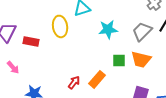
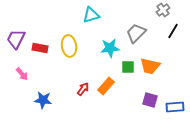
yellow ellipse: (60, 26) -> (69, 46), moved
cyan star: (108, 29) -> (110, 48), moved
gray trapezoid: (142, 31) -> (136, 33), moved

